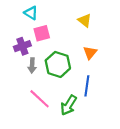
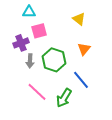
cyan triangle: (31, 13) -> (29, 12), turned -32
blue line: (87, 86) -> (81, 80), turned -48

